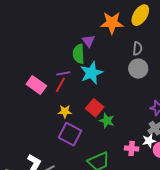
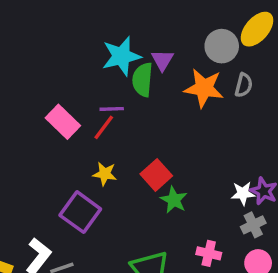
orange star: (112, 23) -> (204, 88), moved
gray circle: (138, 69) -> (222, 46), moved
cyan star: (91, 73) -> (121, 56), moved
purple square: (70, 134) -> (80, 212), moved
white star: (149, 141) -> (243, 193), moved

